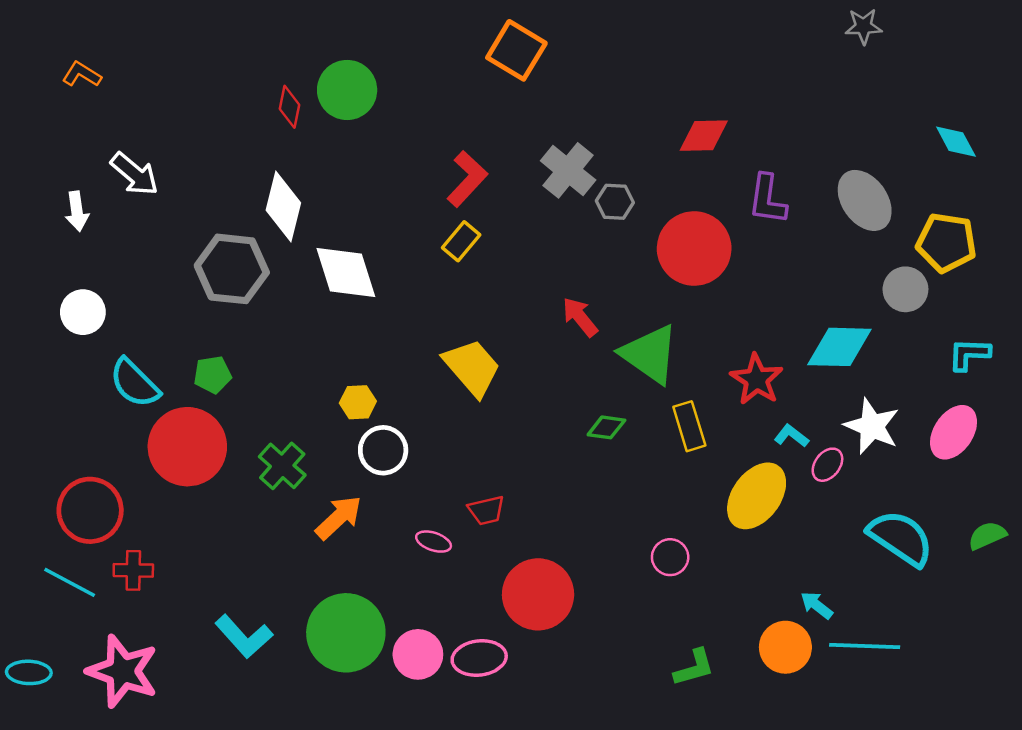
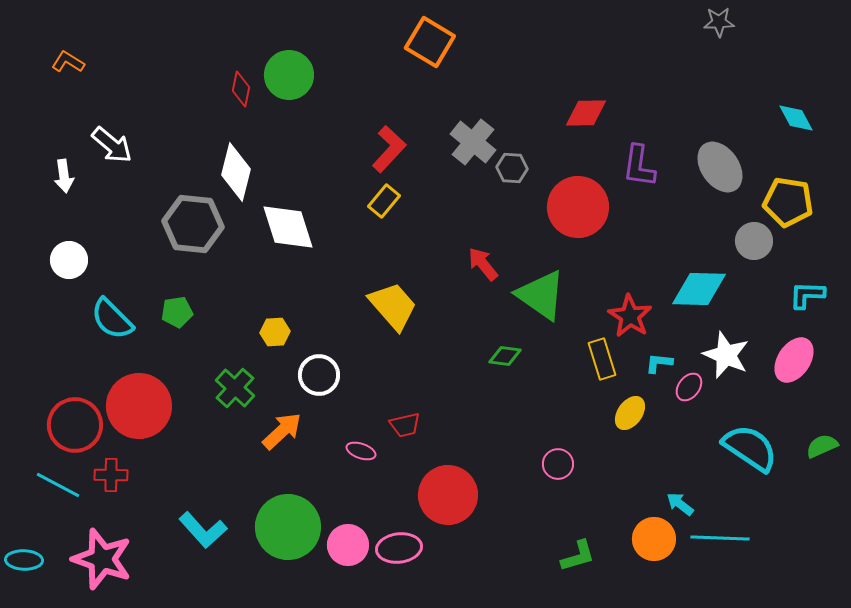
yellow hexagon: (358, 402) -> (275, 332), moved
yellow rectangle: (689, 426) -> (602, 359), moved
cyan L-shape: (791, 436) -> (659, 363), turned -32
red circle: (187, 447) -> (139, 406), moved
yellow ellipse: (757, 496) -> (630, 413), size x0.6

